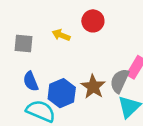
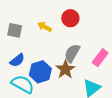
blue semicircle: (31, 81) -> (17, 60), turned -112
gray semicircle: (120, 81) -> (72, 53), moved

